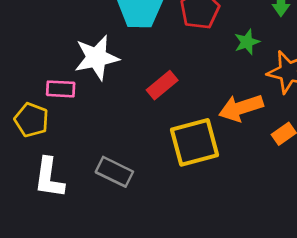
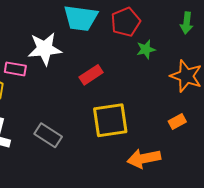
green star: (247, 42) -> (146, 49), moved
orange arrow: (241, 108) -> (144, 158), moved

